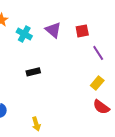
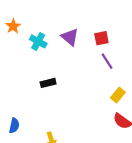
purple line: (98, 53) -> (107, 61), moved

